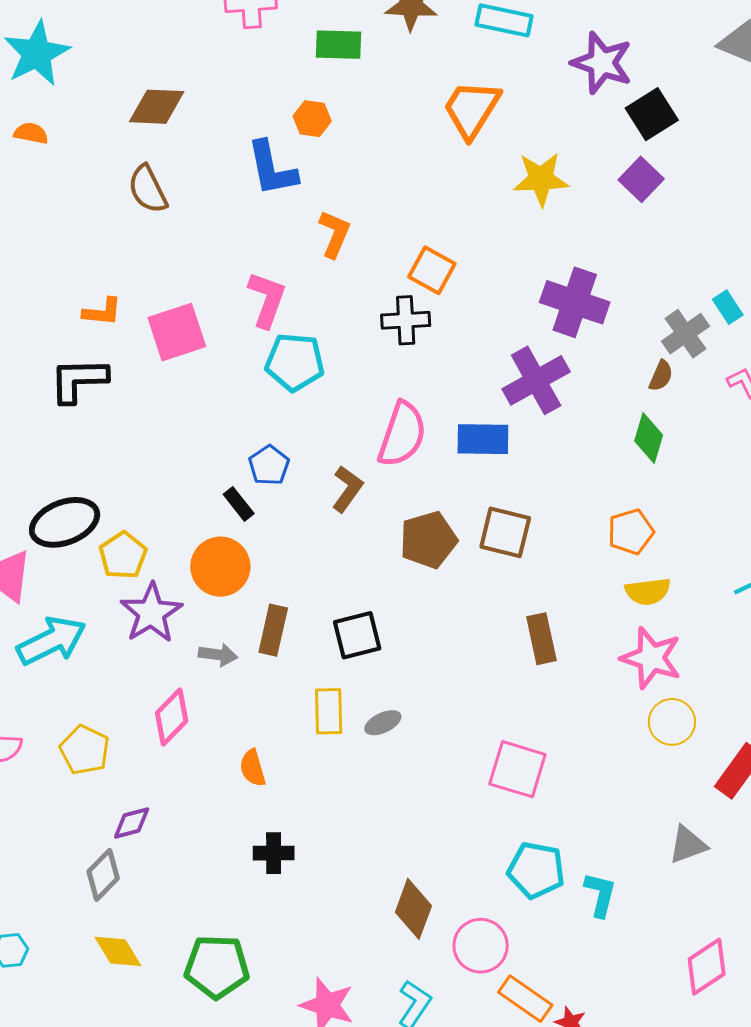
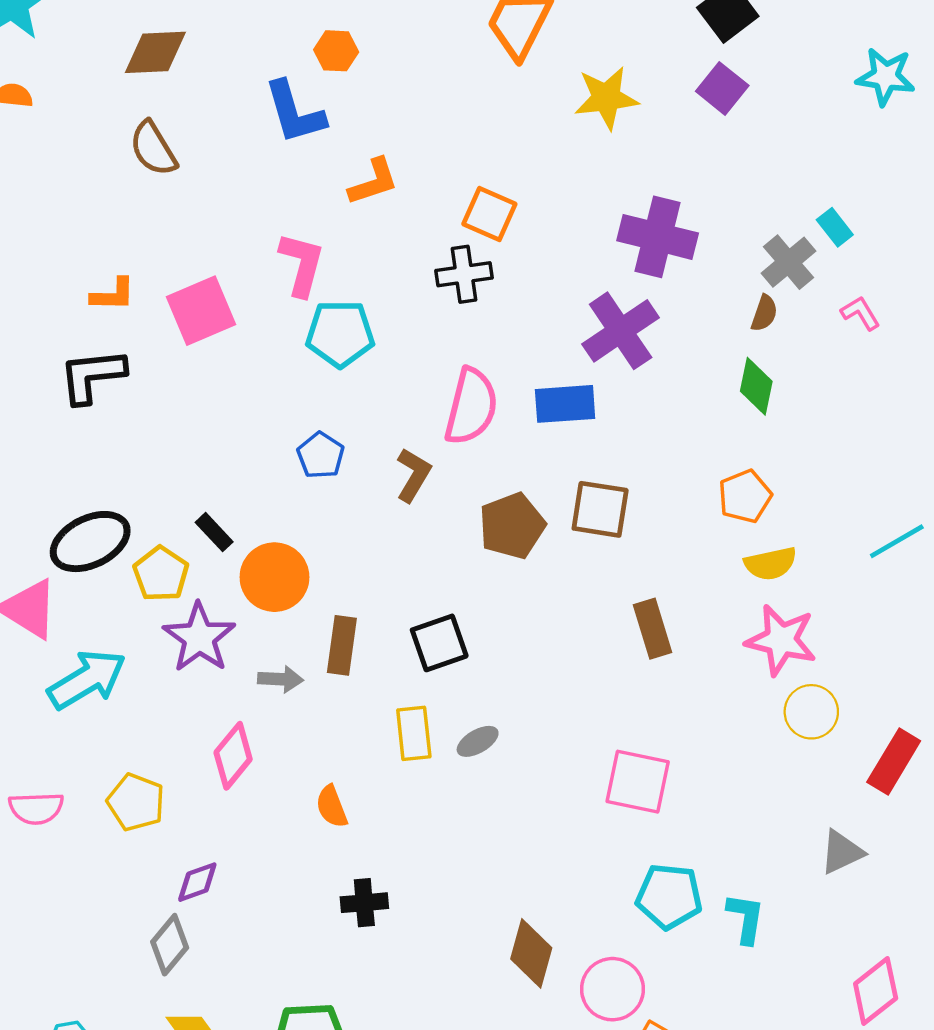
orange L-shape: (335, 234) -> (373, 182), turned 54
black rectangle: (239, 504) -> (214, 532), moved

